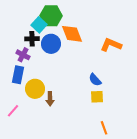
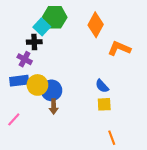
orange diamond: (72, 34) -> (96, 25), moved, turned 50
blue circle: (51, 44) -> (51, 90), moved
blue rectangle: (18, 75) -> (19, 81), turned 72
yellow circle: (35, 89) -> (37, 85), moved

